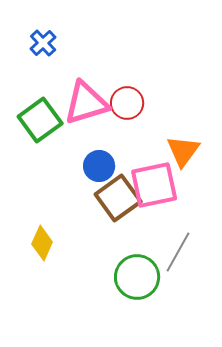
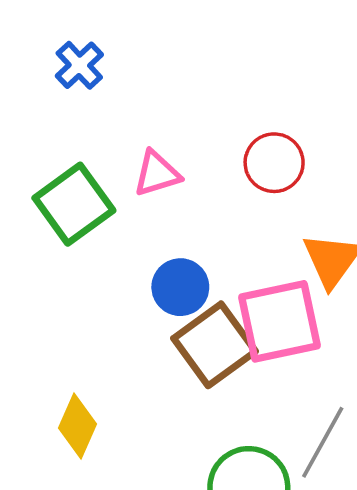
pink triangle: (86, 103) -> (157, 174), size x0.6
red circle: (127, 103) -> (274, 163), moved

